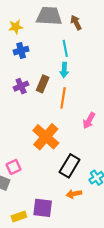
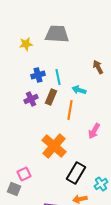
brown arrow: (76, 23) -> (98, 67), moved
cyan line: (65, 48) -> (58, 77), moved
blue cross: (21, 51) -> (38, 75), moved
cyan arrow: (64, 70) -> (79, 90), moved, turned 104

